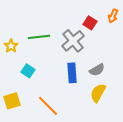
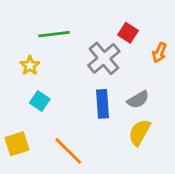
orange arrow: (113, 16) -> (159, 53), moved
green line: (39, 37) -> (54, 34), moved
yellow star: (11, 46) -> (30, 65), moved

